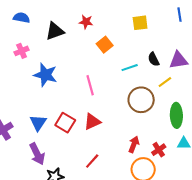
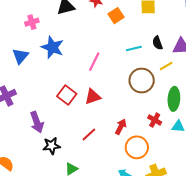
orange square: (105, 45) -> (116, 16), moved
pink line: (90, 85) -> (94, 62), turned 36
blue triangle: (38, 123) -> (20, 56), moved
red arrow: (134, 144) -> (121, 127), moved
red cross: (159, 150) -> (155, 120), moved, turned -32

